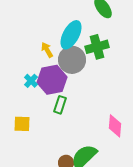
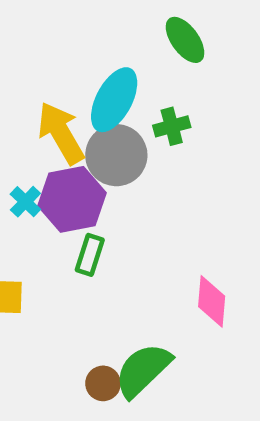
green cross: (97, 47) -> (172, 126), size x0.7
yellow arrow: (47, 50) -> (61, 133), size x1.8

